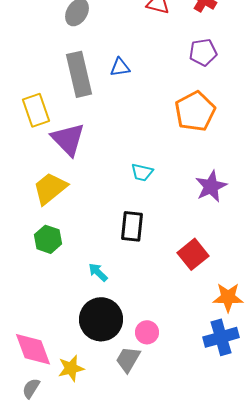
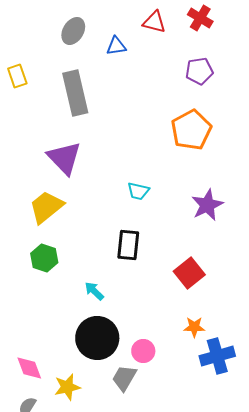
blue triangle: (120, 67) -> (116, 46), moved
yellow rectangle: (36, 110) -> (17, 76), moved, size x0.7
orange star: (228, 297) -> (194, 327), moved, size x0.7
pink diamond: (33, 349) -> (29, 368), size x0.7

